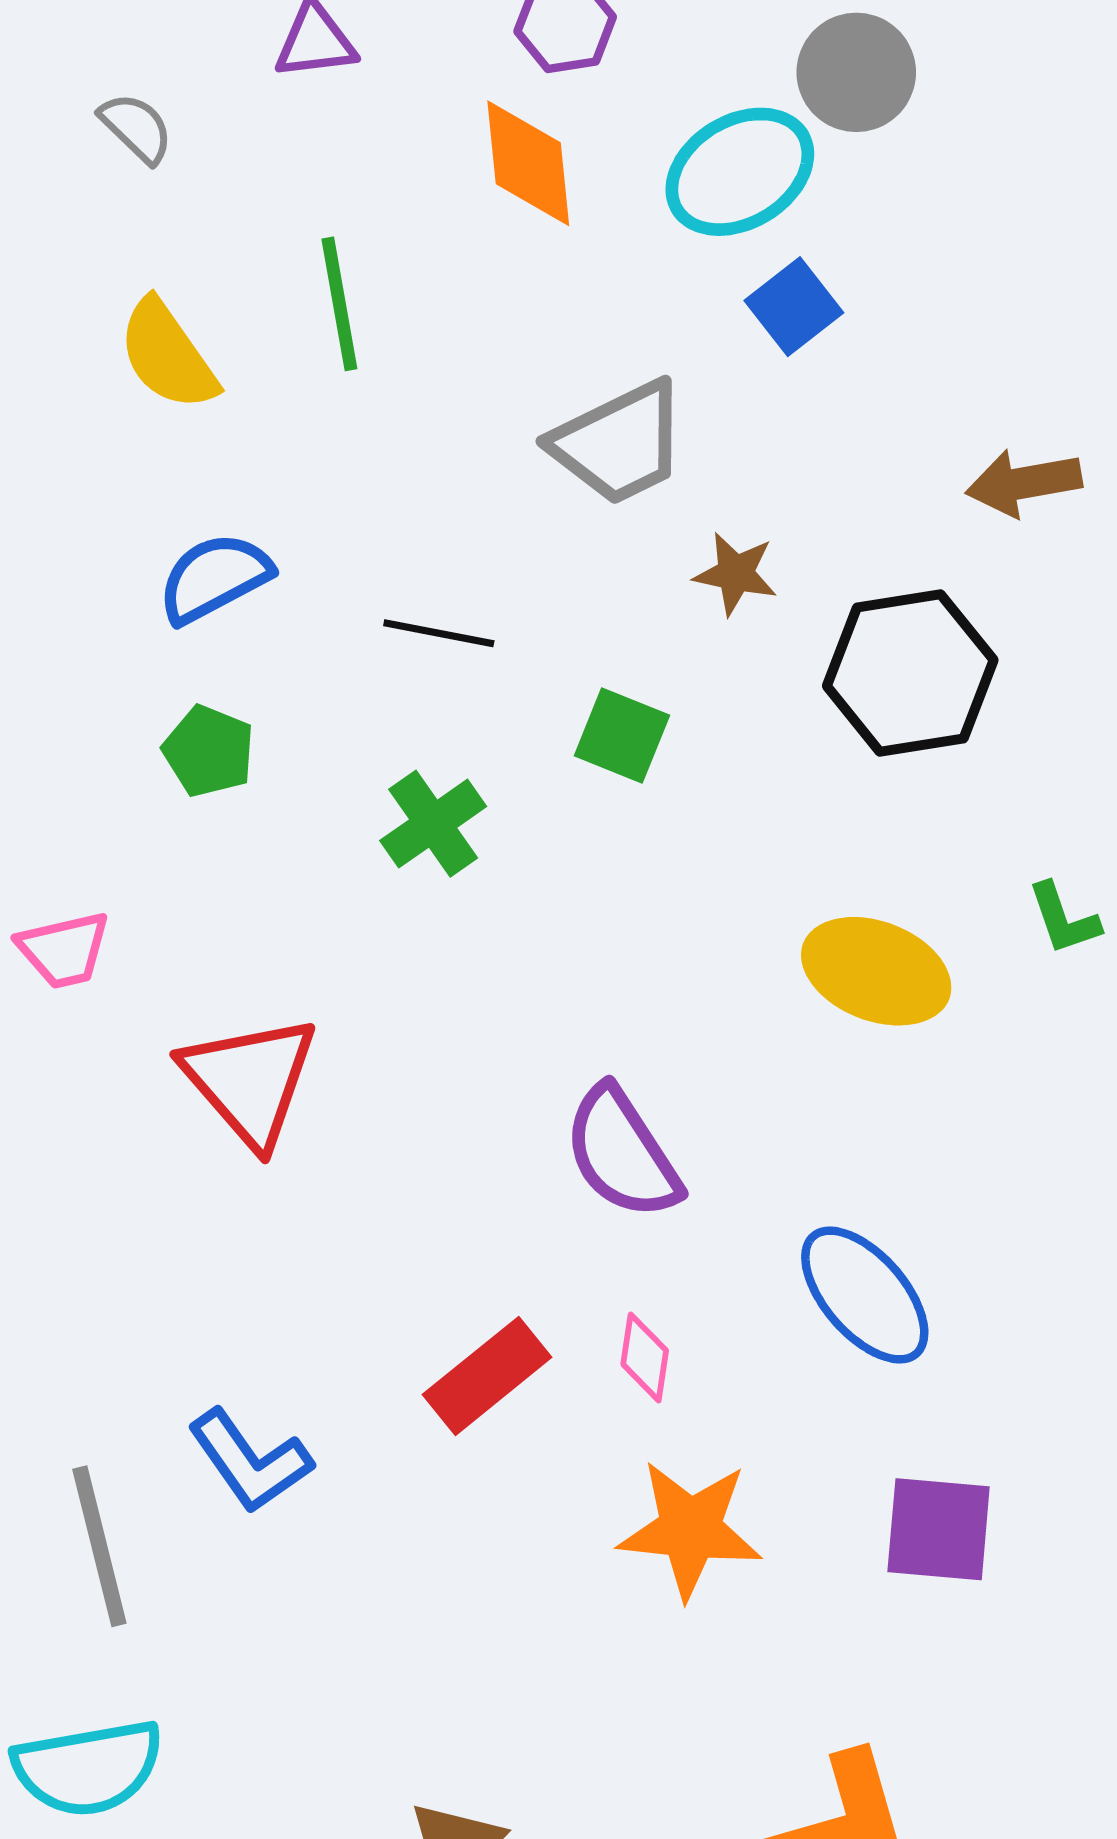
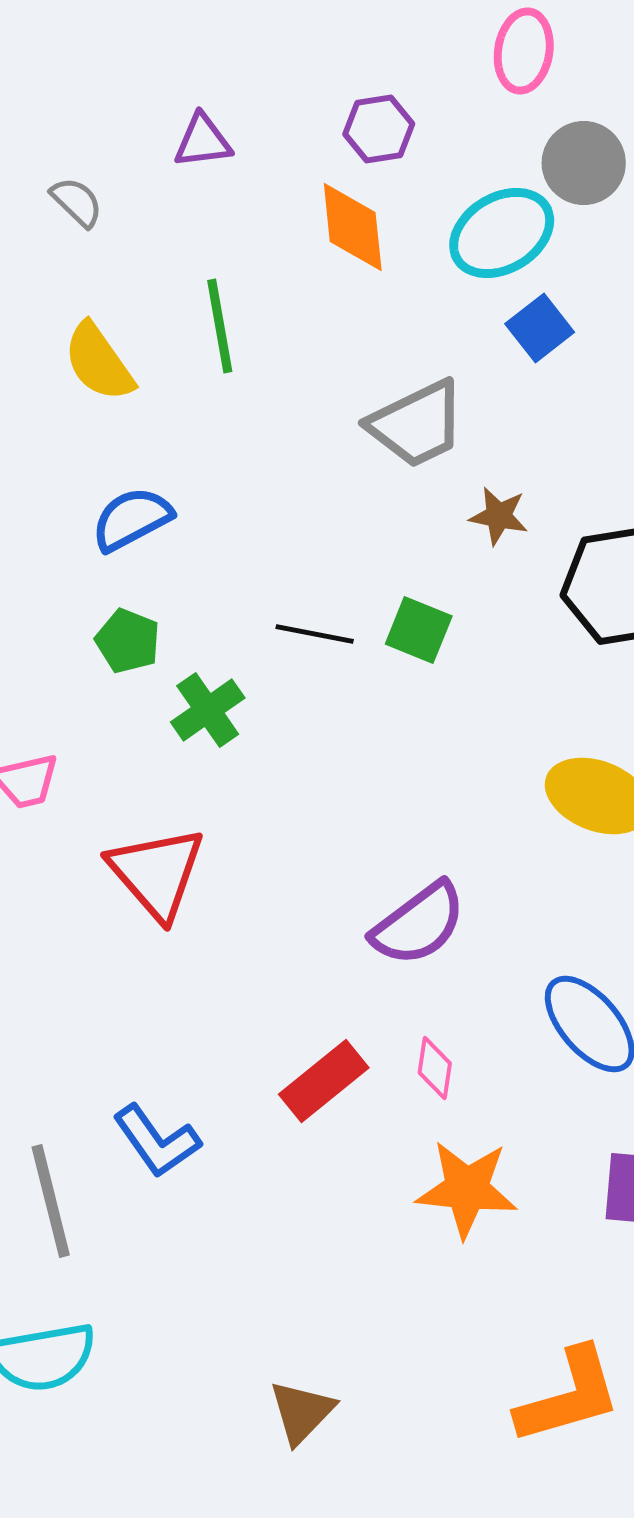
black line: (439, 633) -> (315, 634), moved
green cross: (433, 824) -> (208, 710), moved
purple semicircle: (622, 1153) -> (419, 924), turned -94

